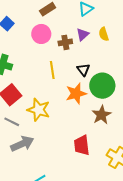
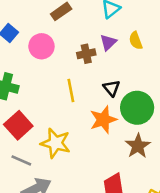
pink circle: (41, 34) -> (41, 46), moved

